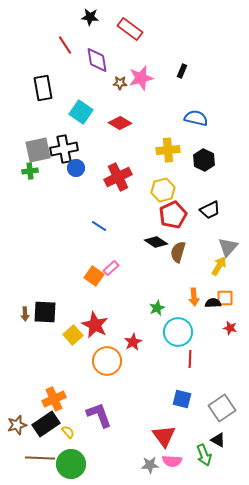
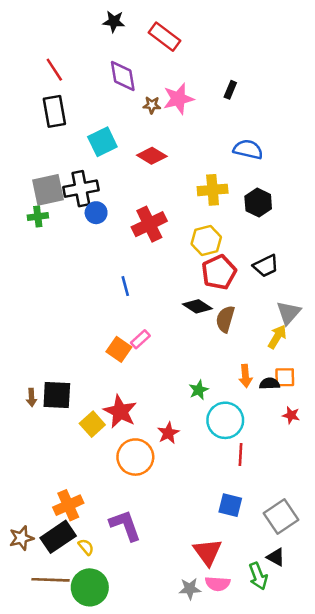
red line: (65, 45) -> (54, 70), moved
cyan square: (81, 112) -> (102, 142), turned 30
blue line: (99, 226) -> (125, 286), turned 42

